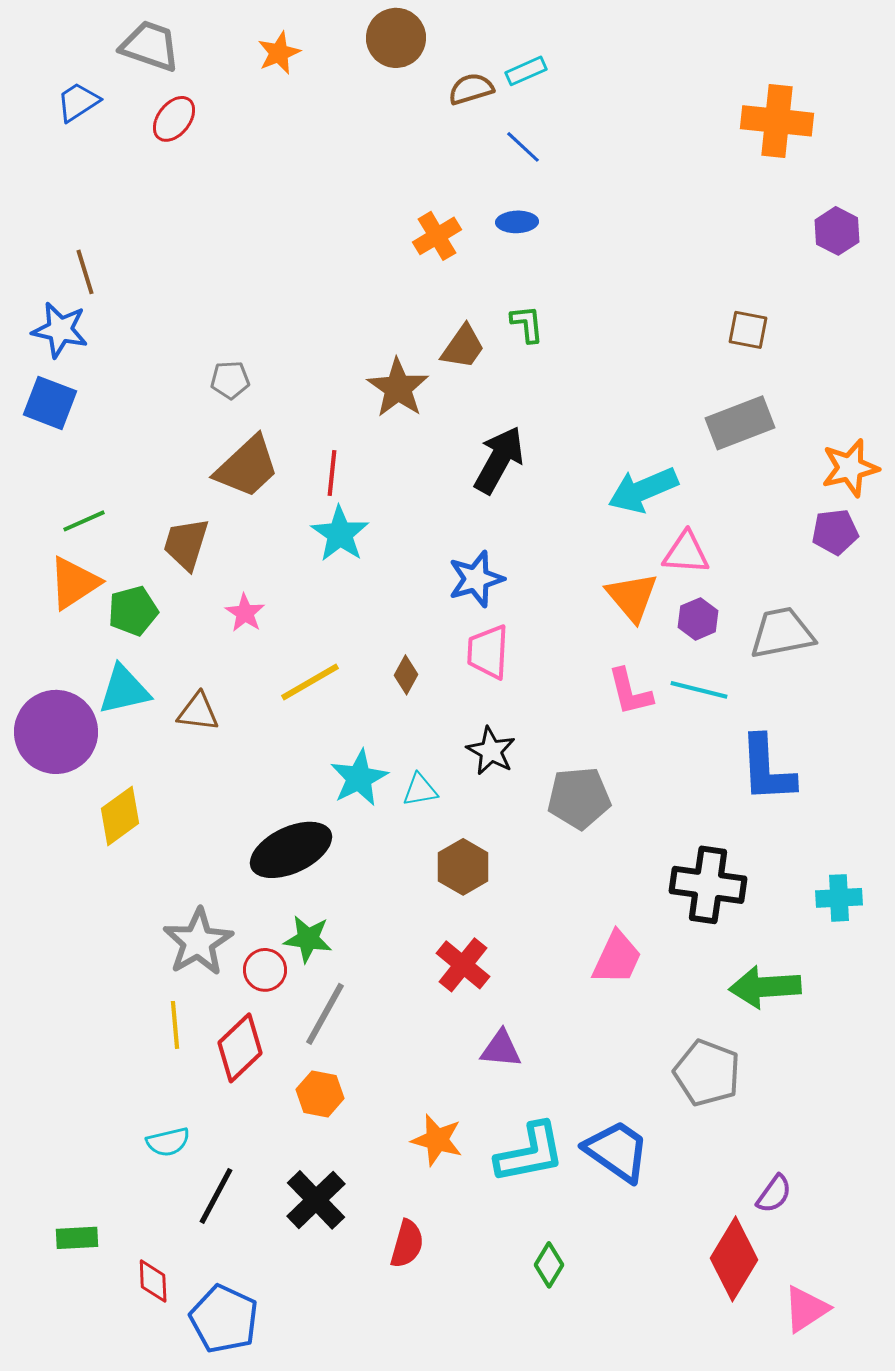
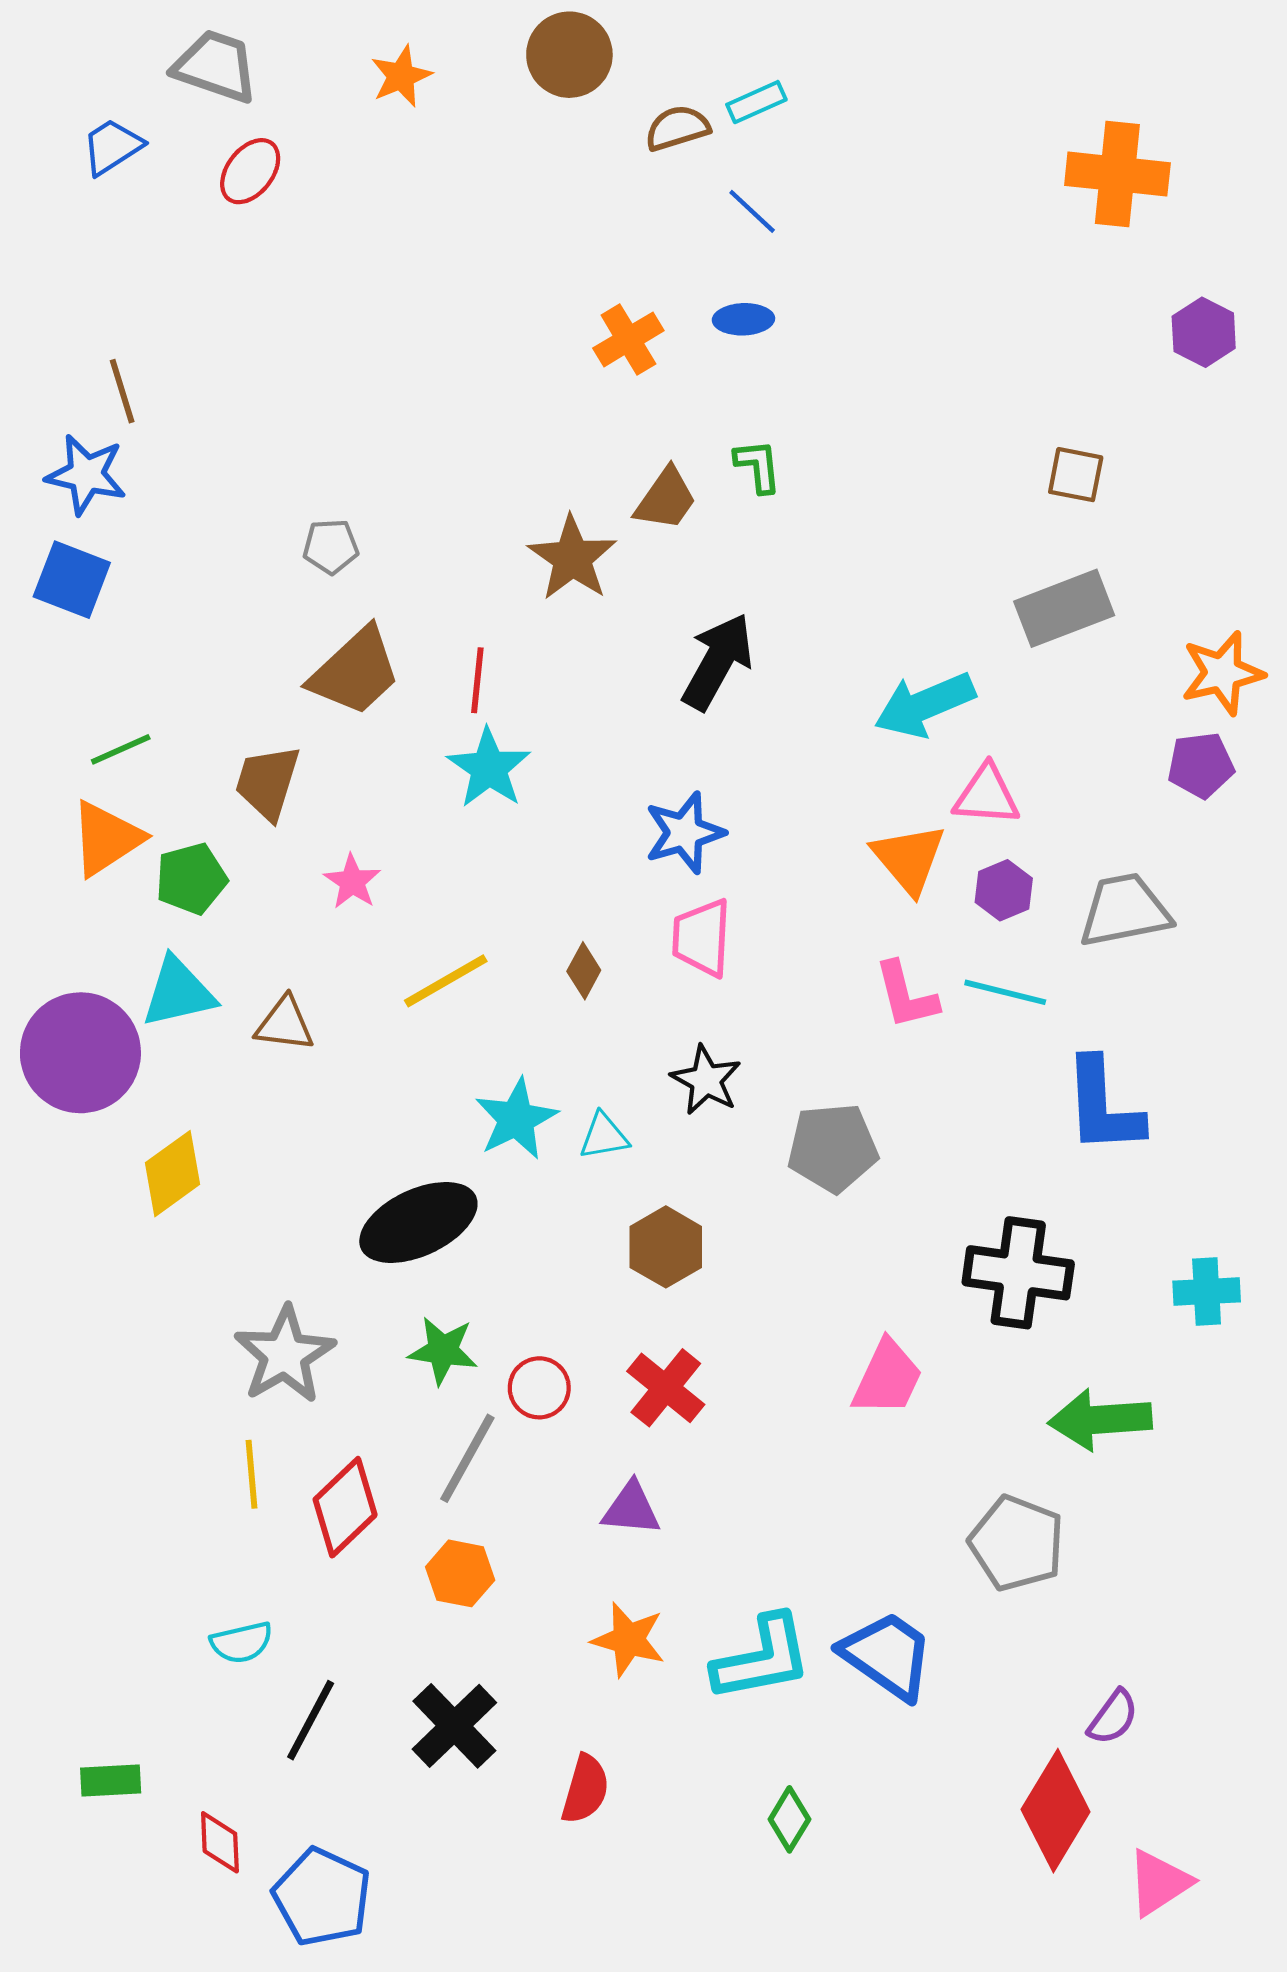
red circle: (265, 970) -> (539, 1388), moved
purple triangle: (501, 1049) -> (631, 1509), moved

